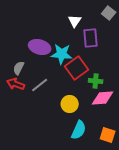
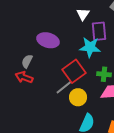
cyan star: (62, 54) -> (90, 47), moved
red square: (77, 68) -> (74, 71), moved
gray line: (40, 85) -> (64, 87), moved

